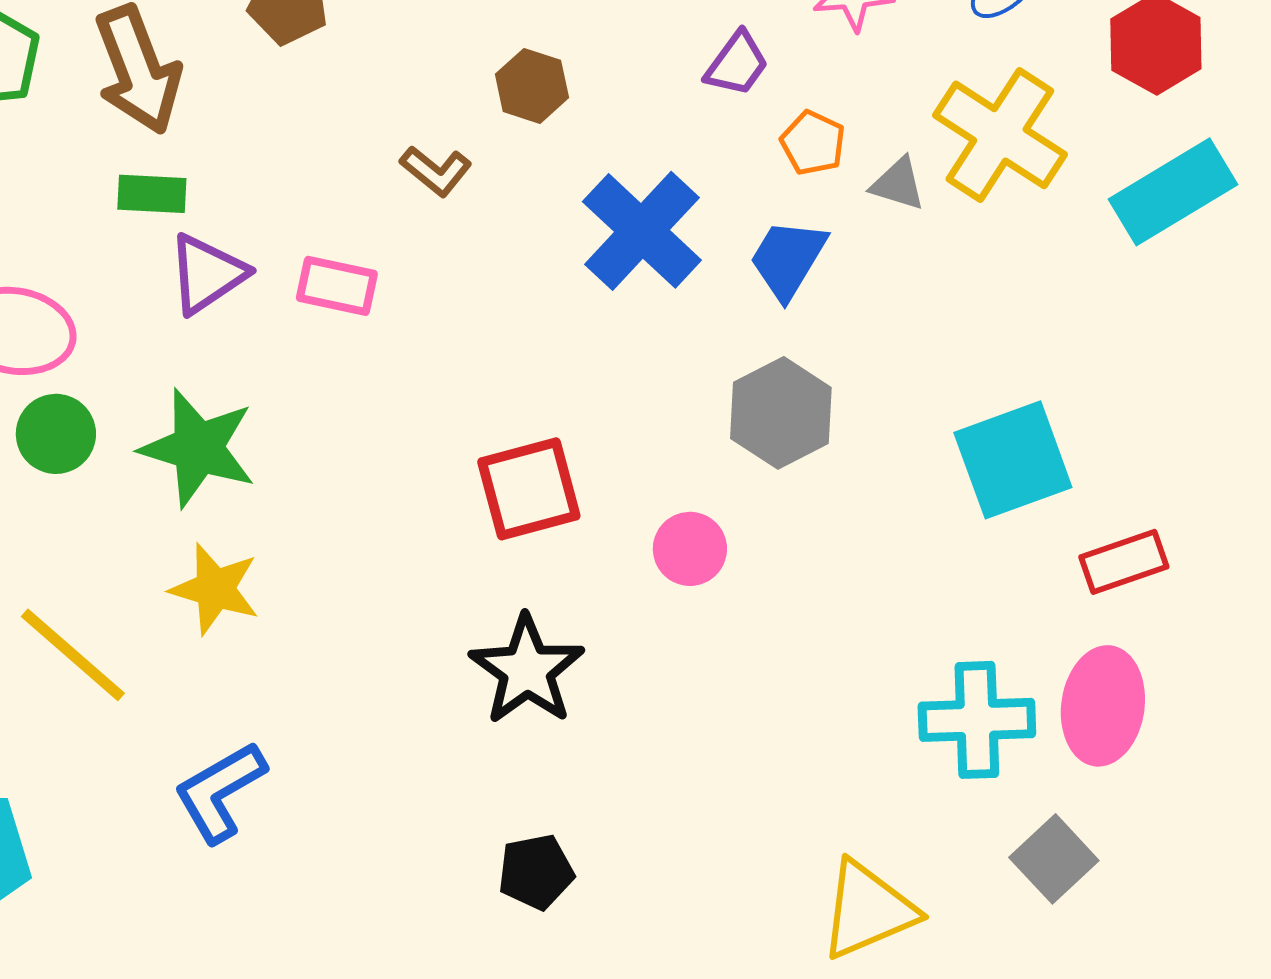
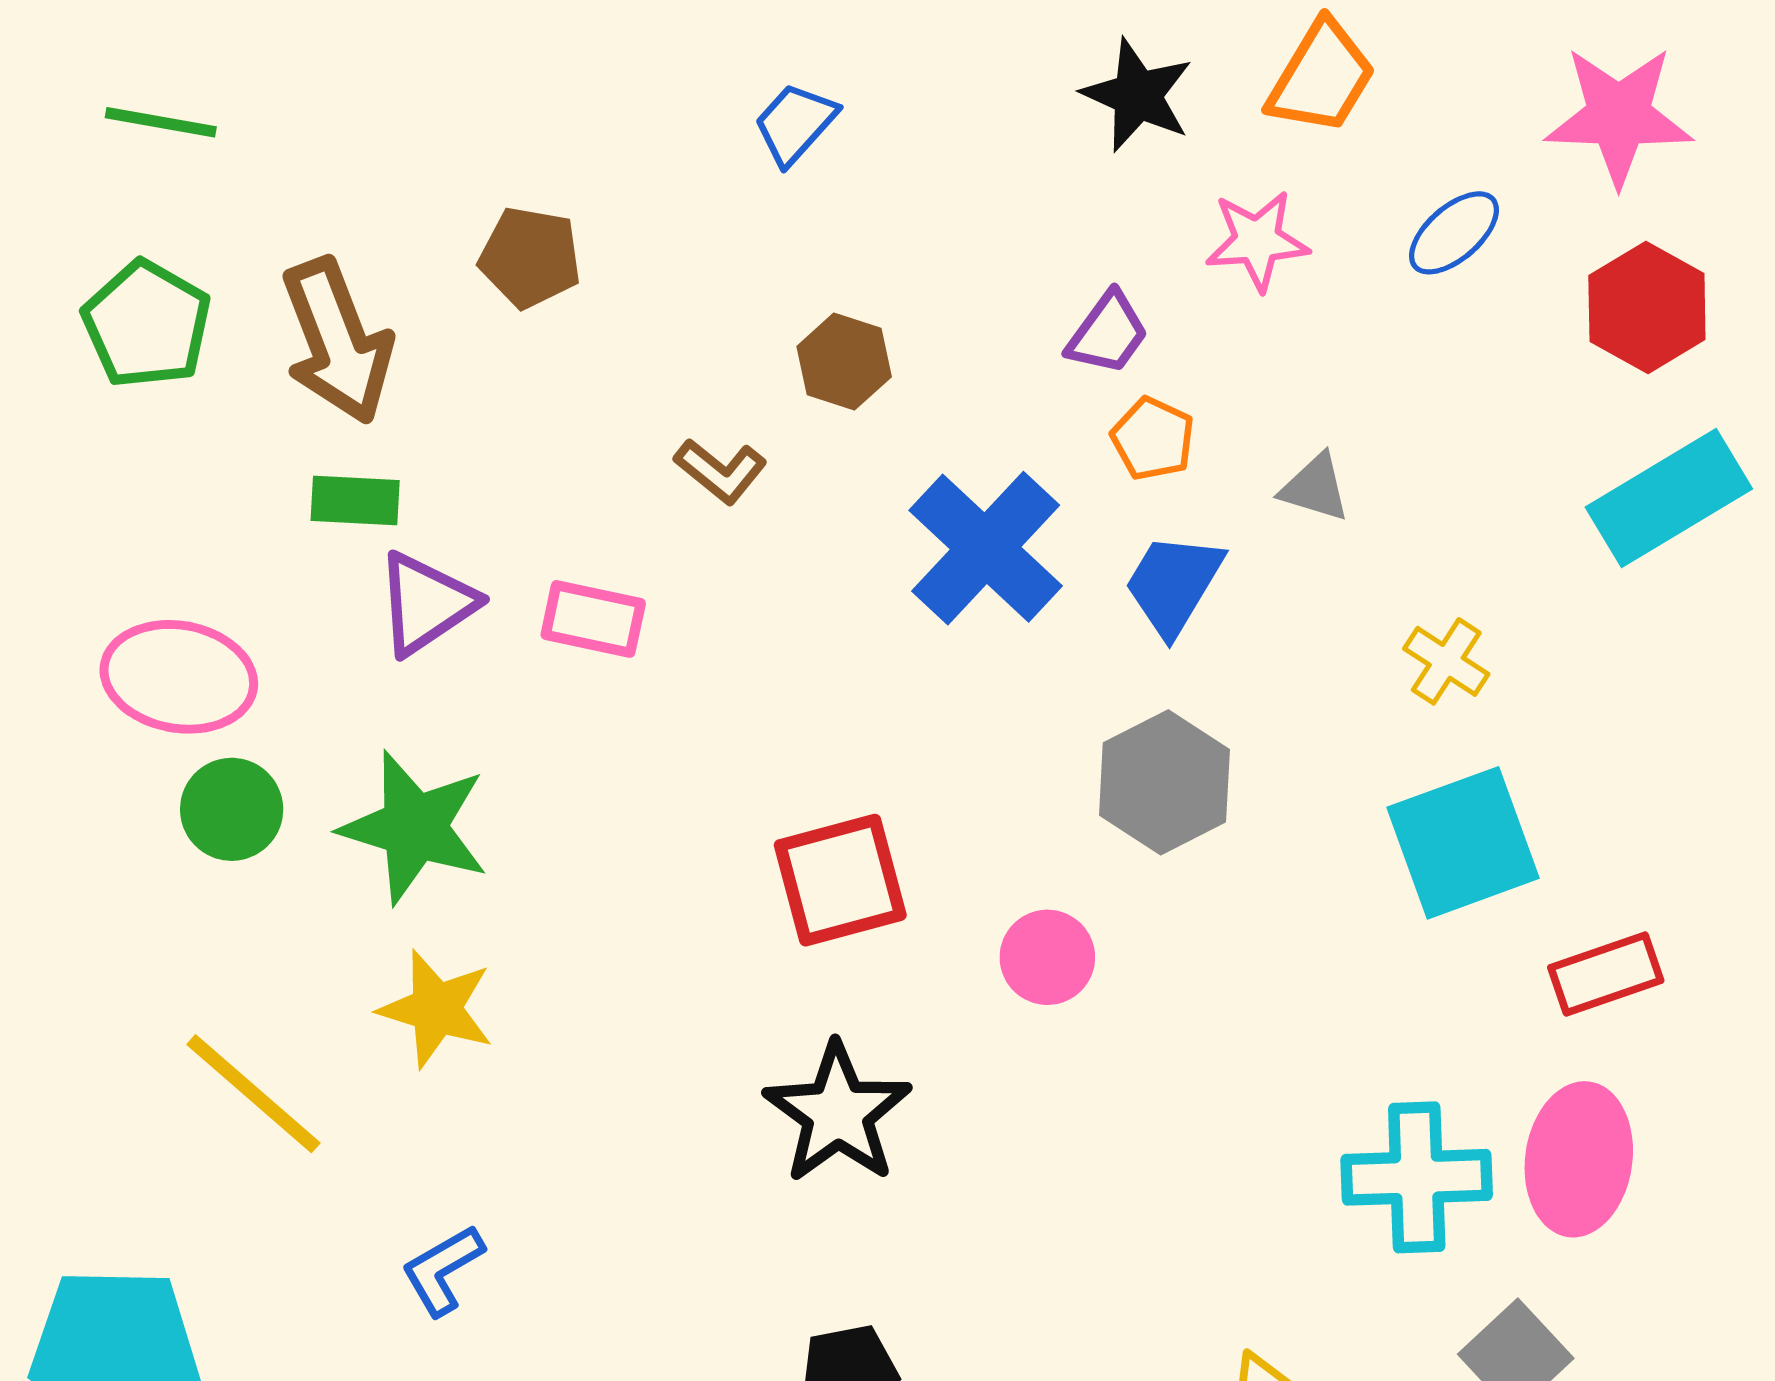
yellow cross: (1000, 135) -> (1446, 661), moved, size x0.5
orange pentagon: (813, 143) -> (1153, 439), moved
blue L-shape: (220, 792) -> (443, 1270), size x0.7

